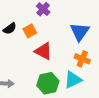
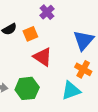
green hexagon: (48, 83) -> (27, 88), moved

